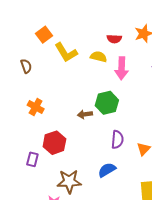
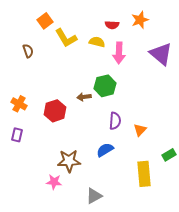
orange cross: (36, 107) -> (19, 104), moved
red hexagon: (54, 143) -> (55, 111), moved
purple rectangle: (32, 159) -> (17, 135), moved

